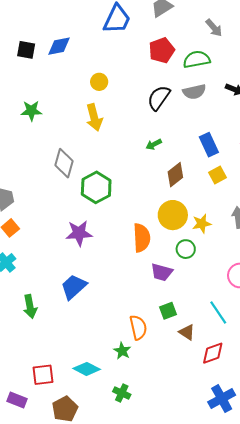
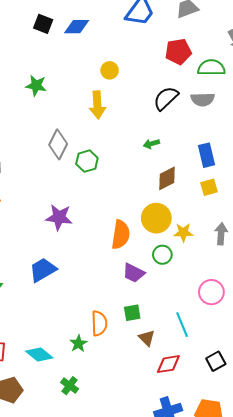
green hexagon: (96, 187) -> (87, 161), moved, size x0.7

